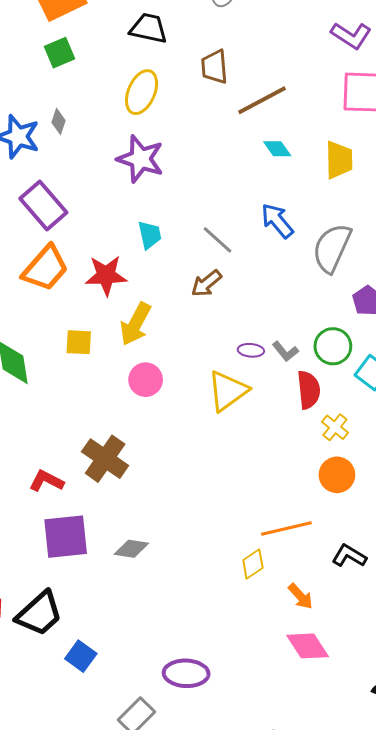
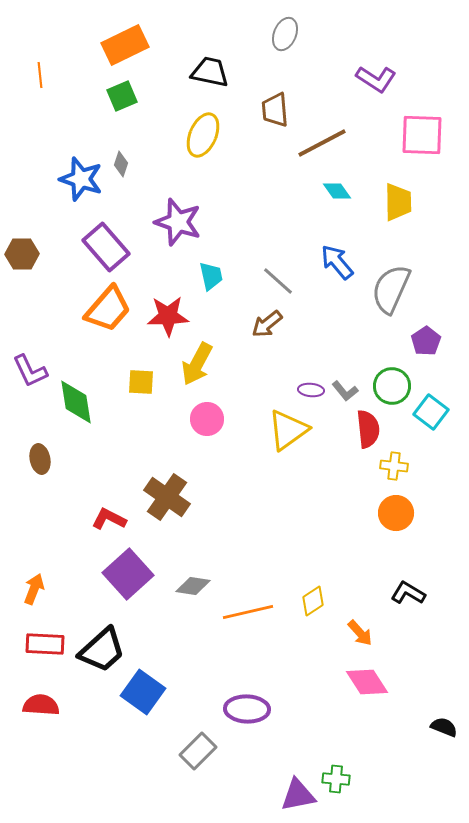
purple L-shape: (351, 35) -> (376, 79), moved
purple star: (141, 159) -> (178, 222), moved
yellow cross: (335, 427) -> (394, 466), turned -32
orange line: (286, 529) -> (248, 612), moved
purple square: (66, 537) -> (128, 574), turned -36
blue square: (81, 656) -> (143, 692), size x1.4

